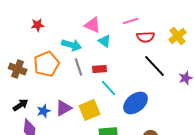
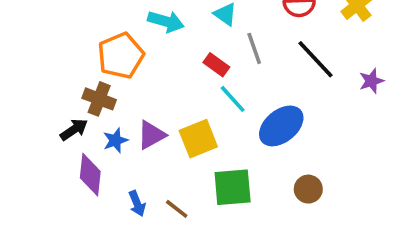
gray line: (79, 67) -> (254, 48), moved
brown cross: (18, 69) -> (99, 99), moved
red rectangle: (100, 69) -> (216, 65), turned 40

